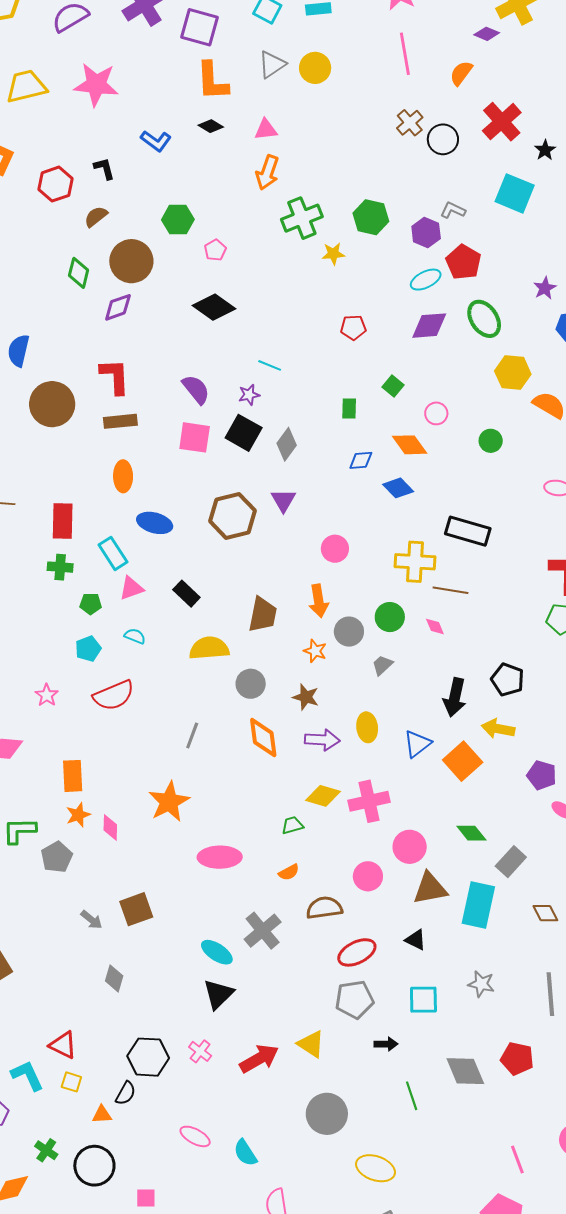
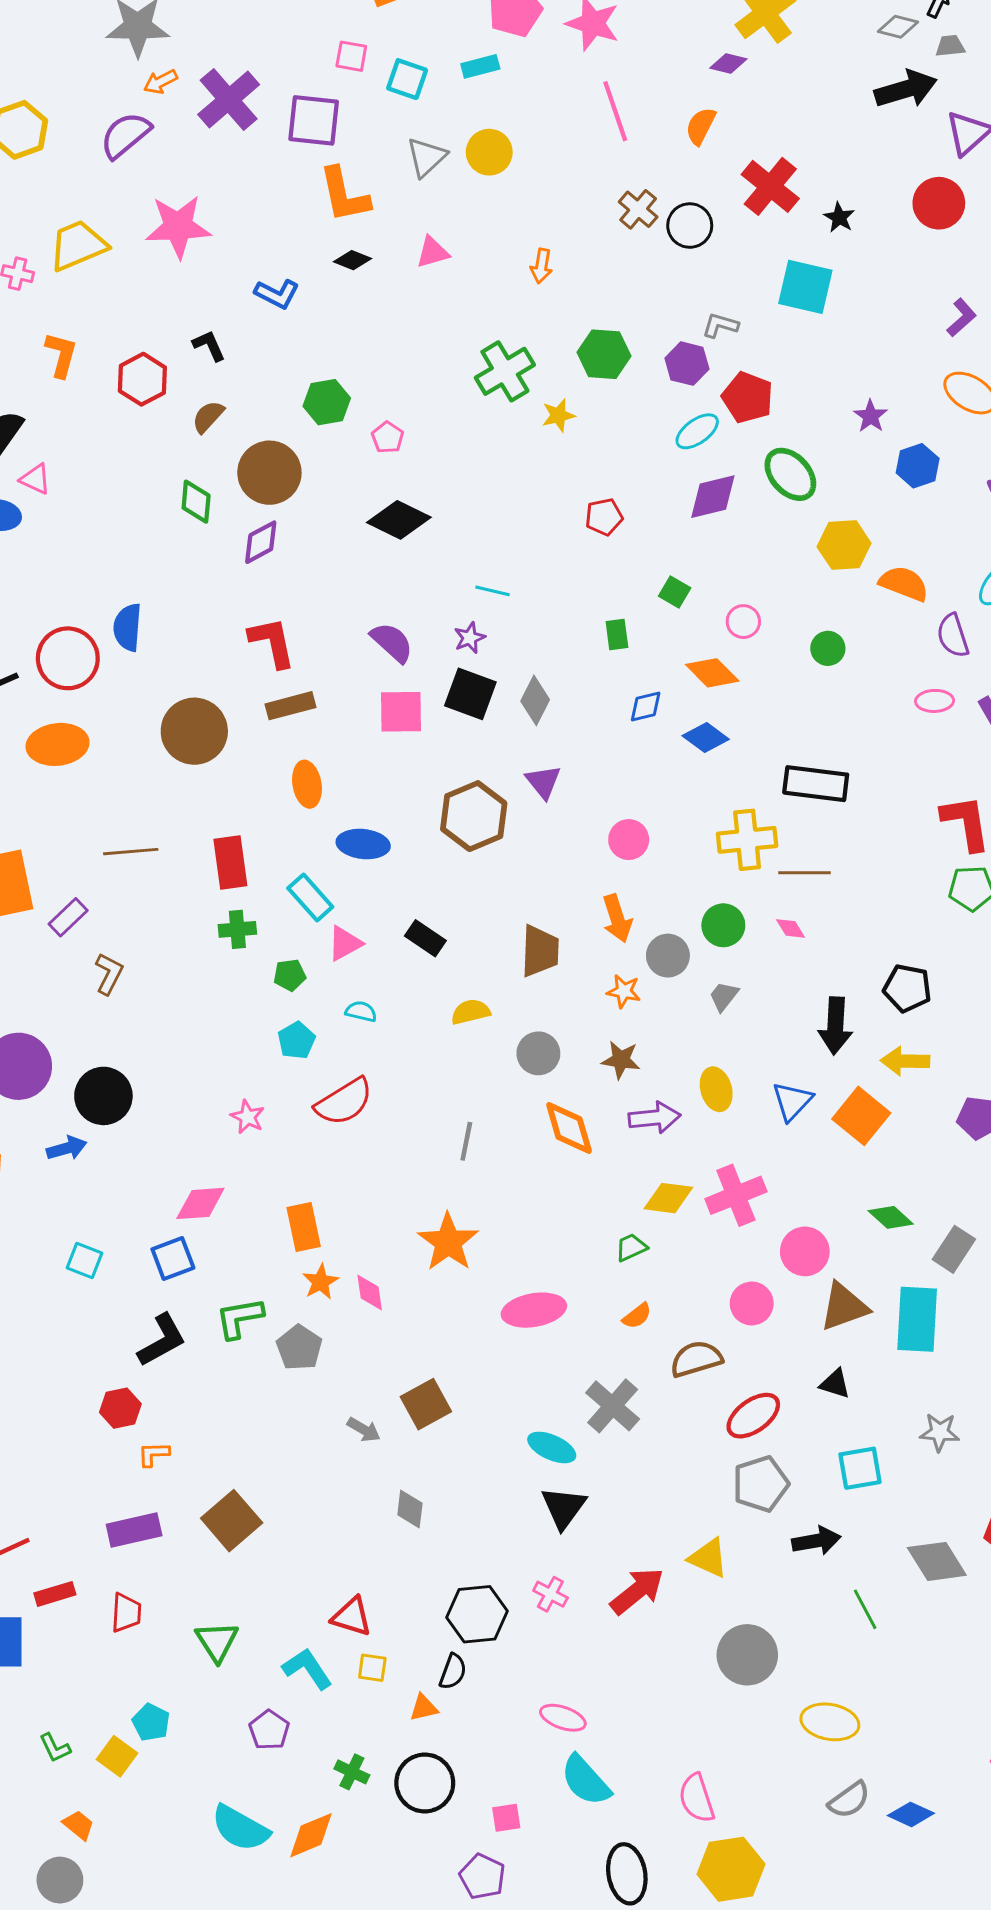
orange arrow: (267, 172) -> (541, 266), moved, size x0.7
brown circle: (52, 404) -> (194, 731), moved
yellow semicircle: (209, 648) -> (471, 1012), size x0.7
black arrow: (386, 1044) -> (816, 1541), size x1.4
cyan semicircle: (245, 1153) -> (586, 1780), moved, size x1.4

